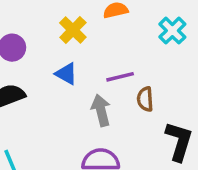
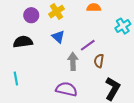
yellow cross: (73, 30) -> (56, 12), moved
purple line: (120, 77) -> (88, 45), turned -35

